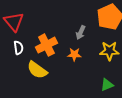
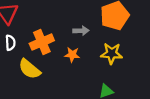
gray arrow: (81, 32) -> (81, 31), turned -120

